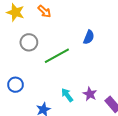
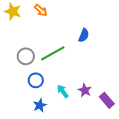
gray circle: (29, 42) -> (26, 56), moved
blue circle: (15, 85) -> (36, 80), moved

